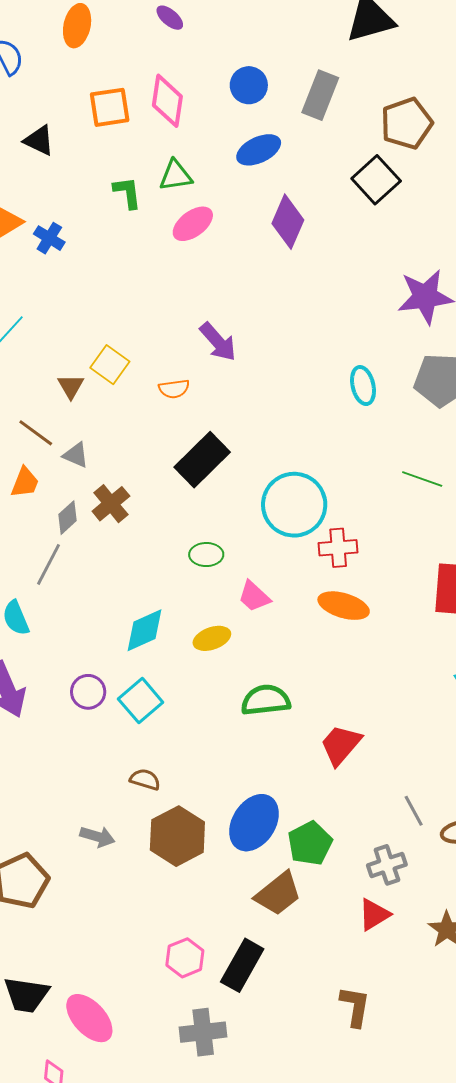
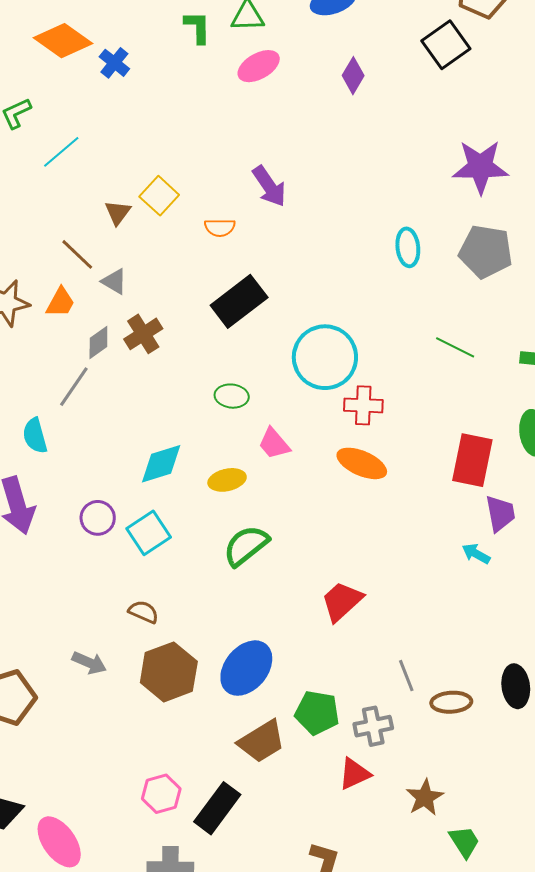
purple diamond: (288, 222) -> (353, 76), size x0.7
green semicircle: (266, 700) -> (246, 546), moved, turned -39
green pentagon: (310, 843) -> (317, 713), moved, turned 30

